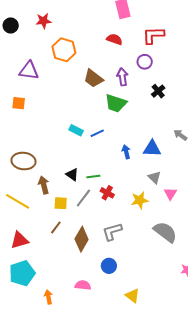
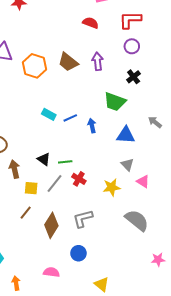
orange hexagon: (64, 50) -> (35, 66), moved
purple circle: (145, 62) -> (132, 46), moved
green trapezoid: (116, 103) -> (115, 102), moved
blue arrow: (126, 152) -> (92, 126), moved
pink triangle: (170, 194) -> (143, 181), turned -32

